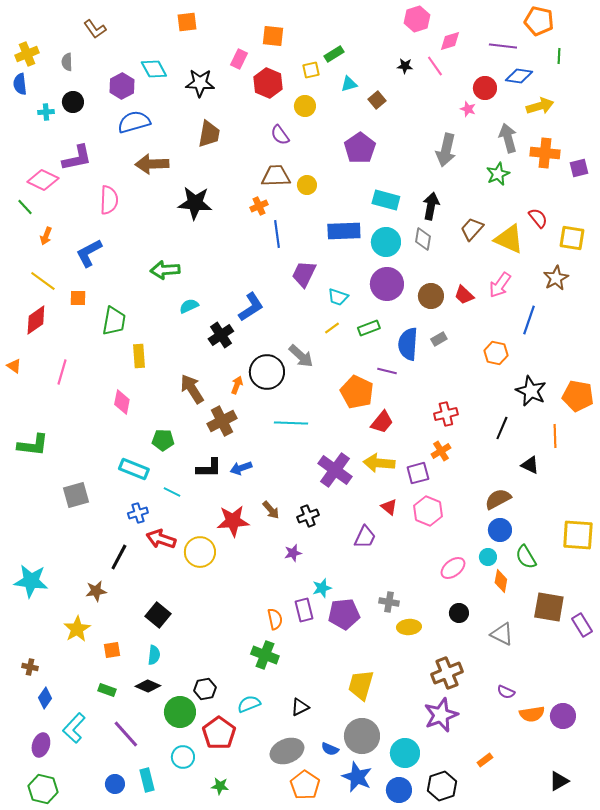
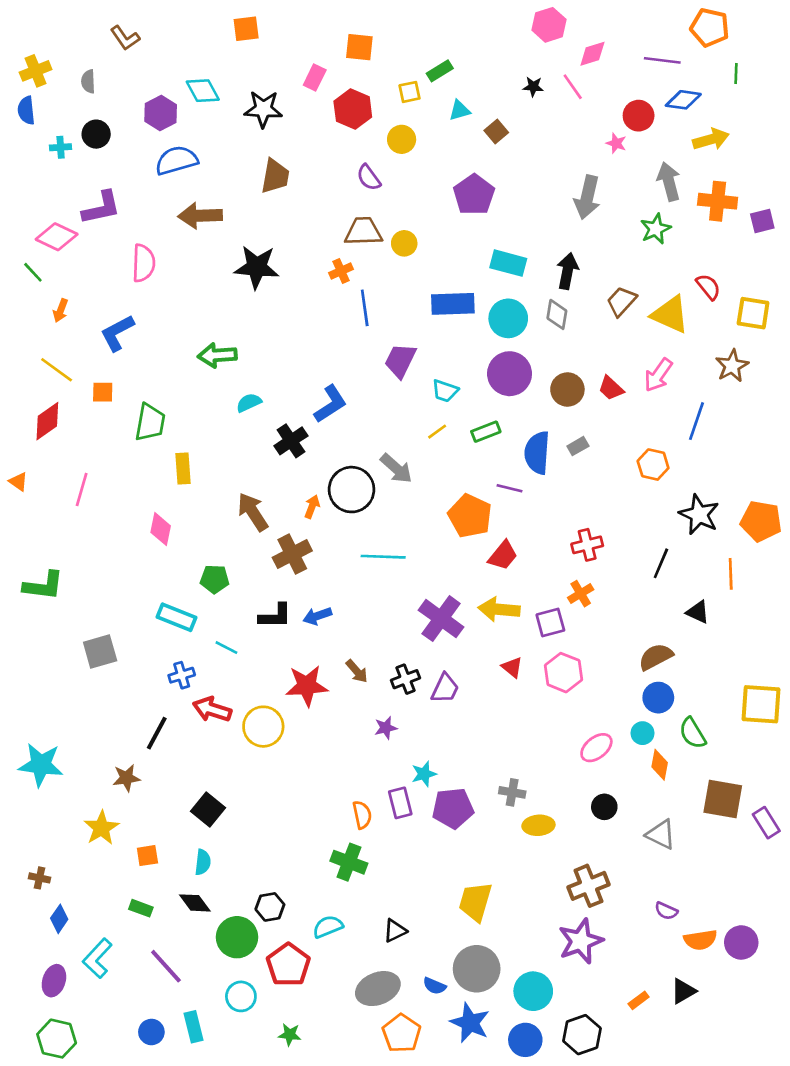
purple trapezoid: (365, 537) -> (445, 688), moved
black diamond: (148, 686) -> (195, 903), turned 30
black triangle: (559, 781) -> (683, 991), moved

